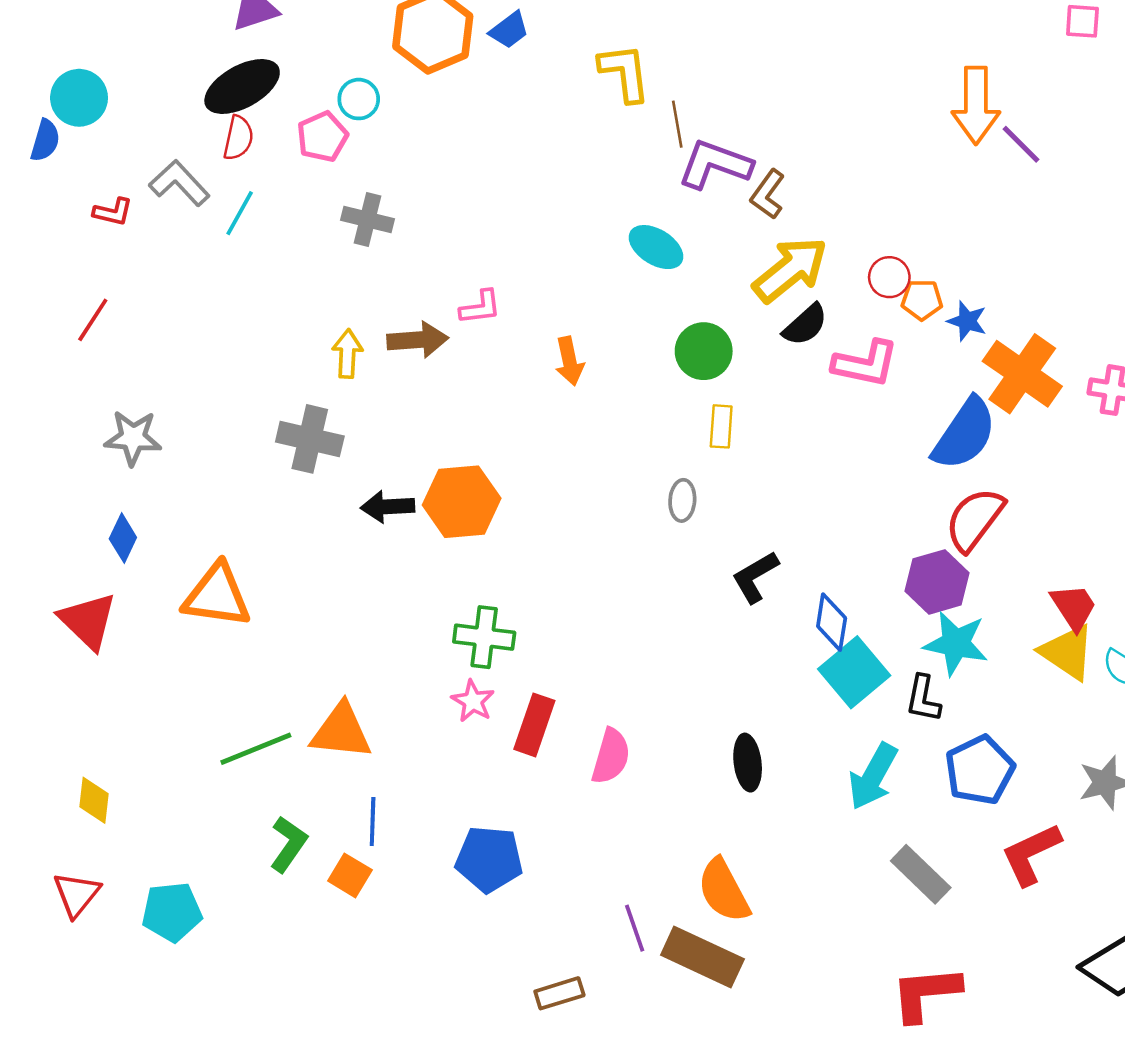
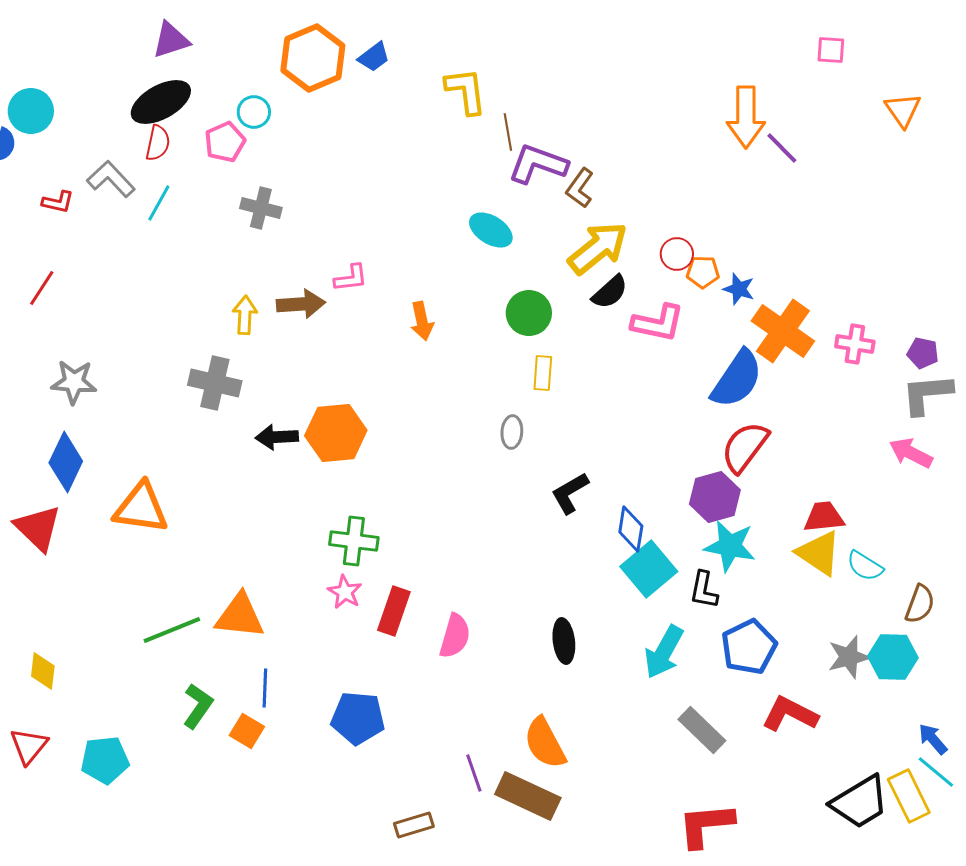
blue diamond: (123, 538) -> (66, 462), size x1.5
red trapezoid: (1074, 607) -> (824, 517), turned -63
red L-shape: (1031, 854) -> (790, 714), turned 52

